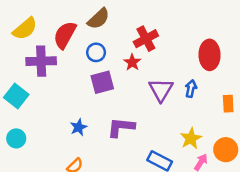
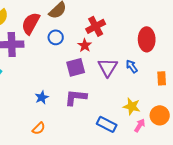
purple square: (102, 82) -> (76, 67), moved
blue arrow: (191, 89) -> (132, 66), turned -48
yellow star: (191, 138) -> (132, 106), turned -30

